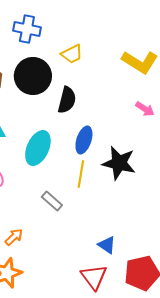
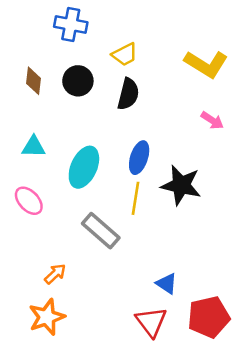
black circle: (33, 76) -> (78, 81), size x0.7
black semicircle: (67, 100) -> (128, 94), moved
gray rectangle: (52, 201) -> (101, 231), size x1.5

